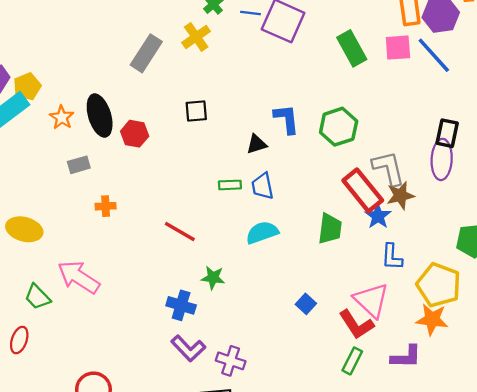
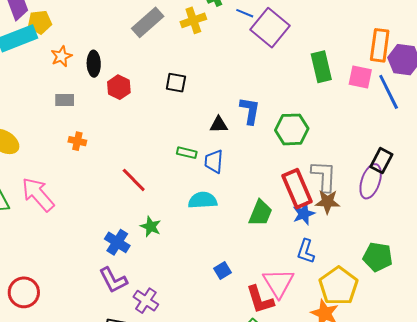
black ellipse: (100, 116) -> (94, 64), size x0.7

